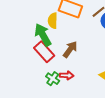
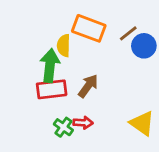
green arrow: (43, 35) -> (50, 65), turned 35
red rectangle: (44, 52) -> (52, 89), turned -55

